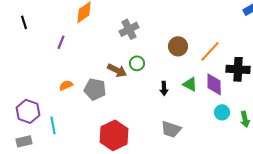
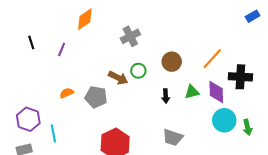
black line: (24, 22) -> (31, 42), moved
brown circle: (178, 46) -> (172, 62), moved
green triangle: (190, 84) -> (192, 92), turned -42
cyan circle: (222, 112) -> (224, 120), size x1.5

